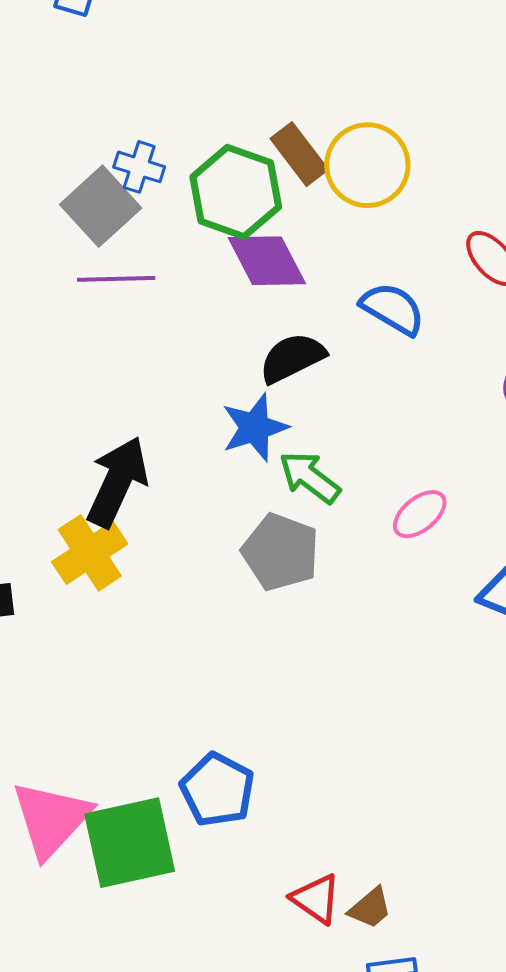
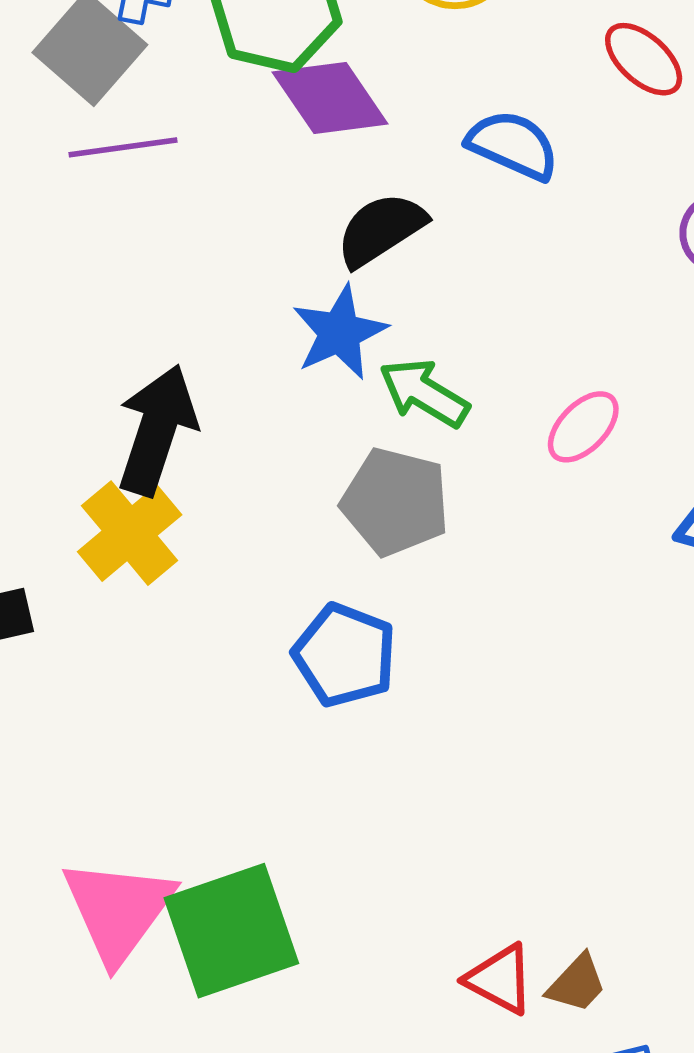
blue pentagon: (217, 790) -> (345, 655), moved

